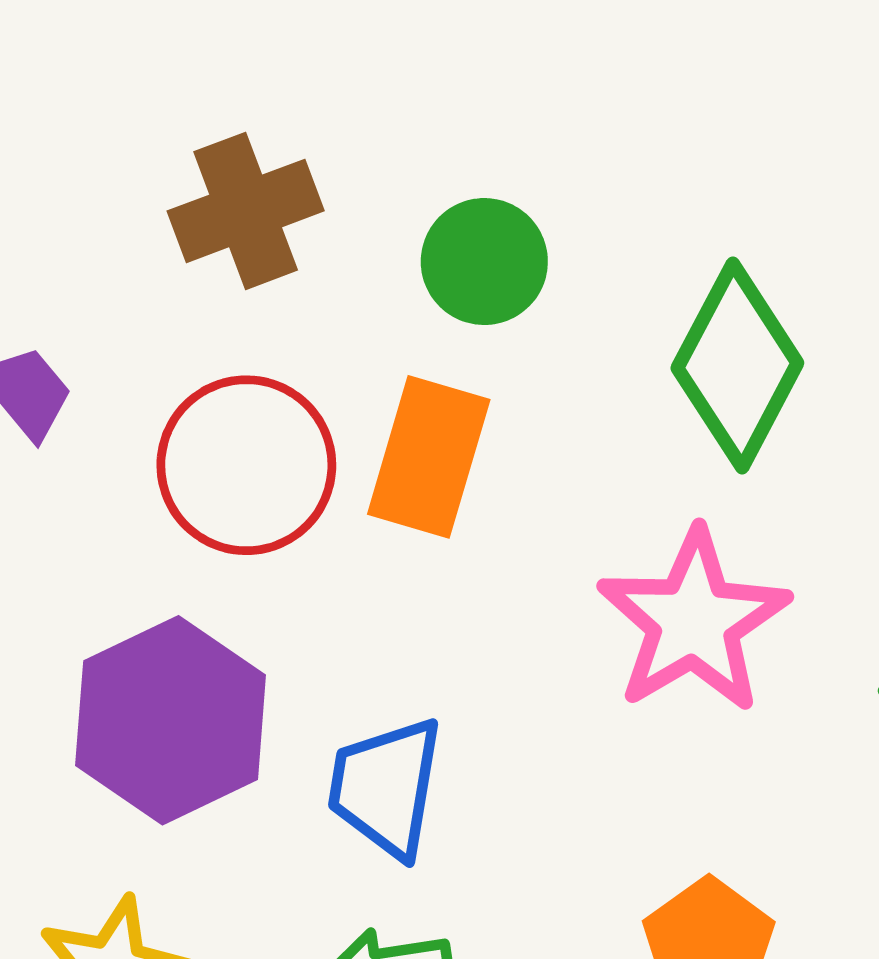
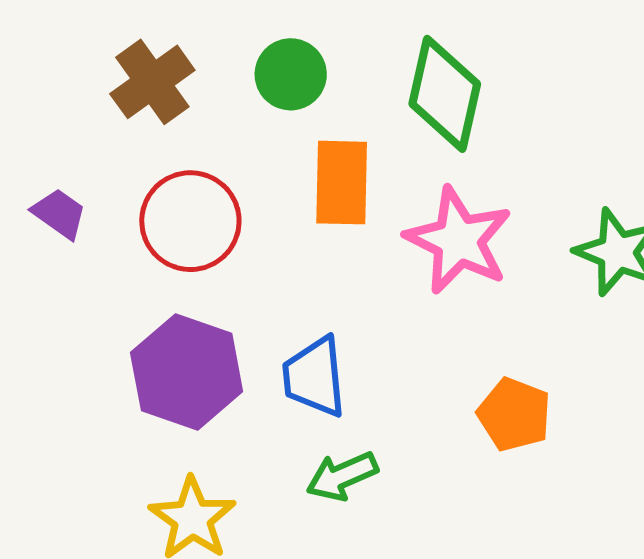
orange rectangle: (429, 457) -> (342, 183), moved

